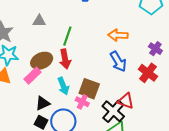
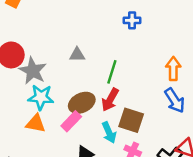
orange arrow: (118, 35) -> (173, 69), turned 90
red arrow: (65, 59) -> (110, 100), turned 42
brown square: (89, 89) -> (131, 120), moved

